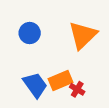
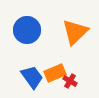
blue circle: (30, 33) -> (27, 30), size x1.4

